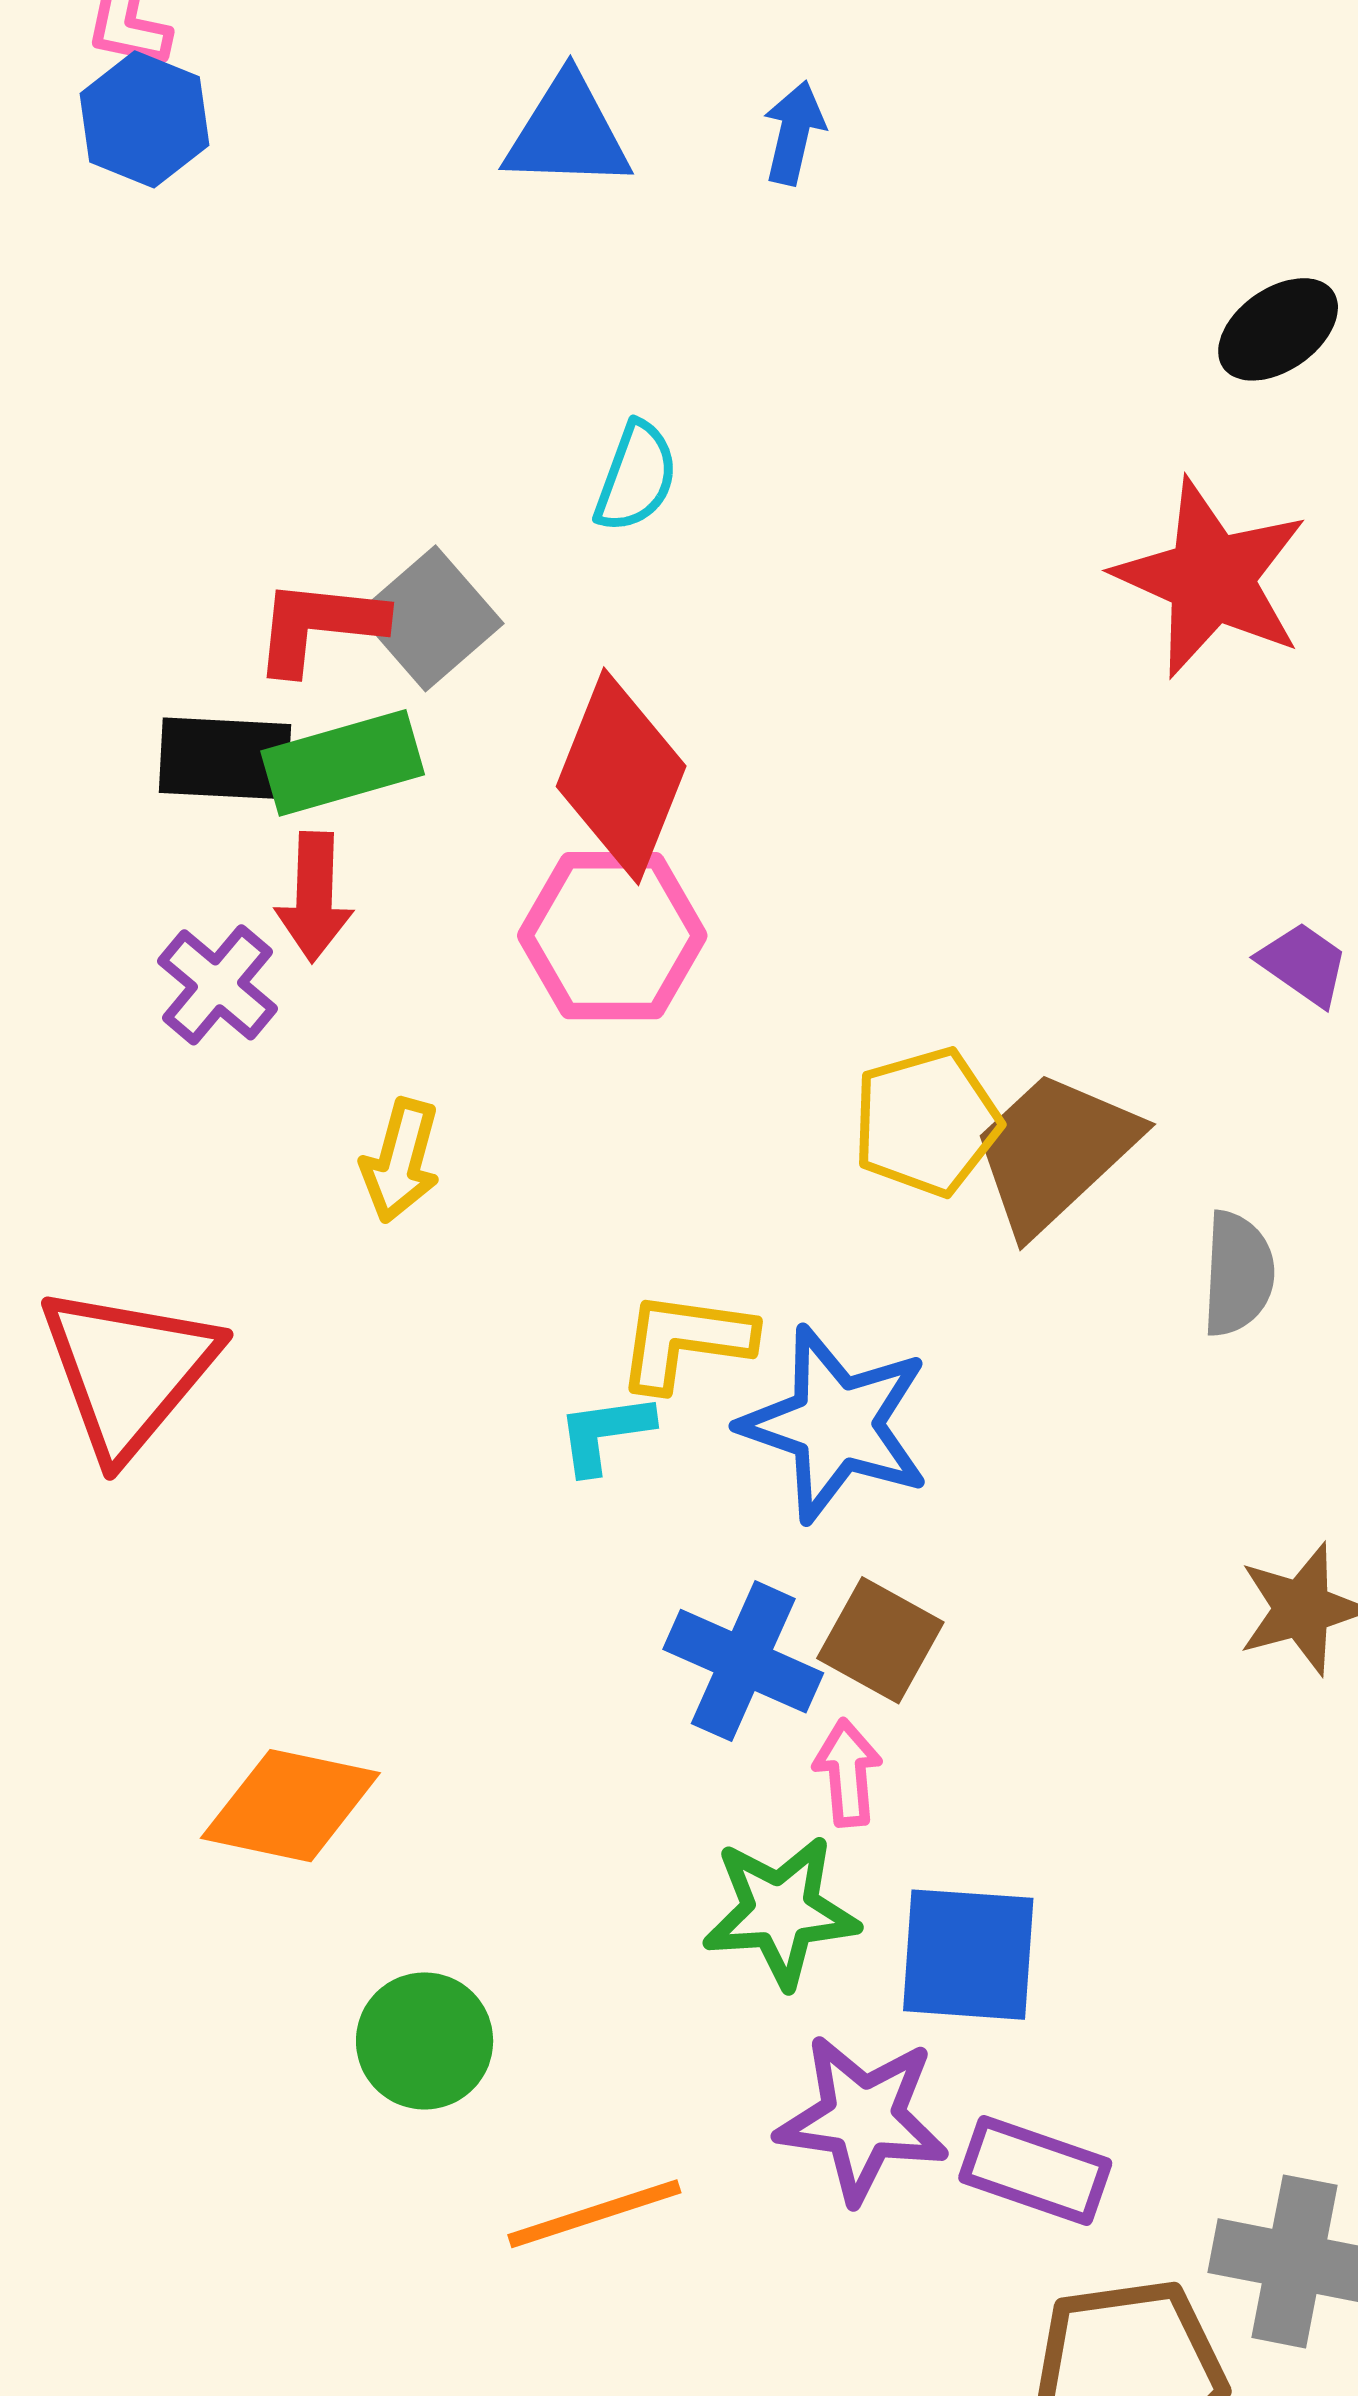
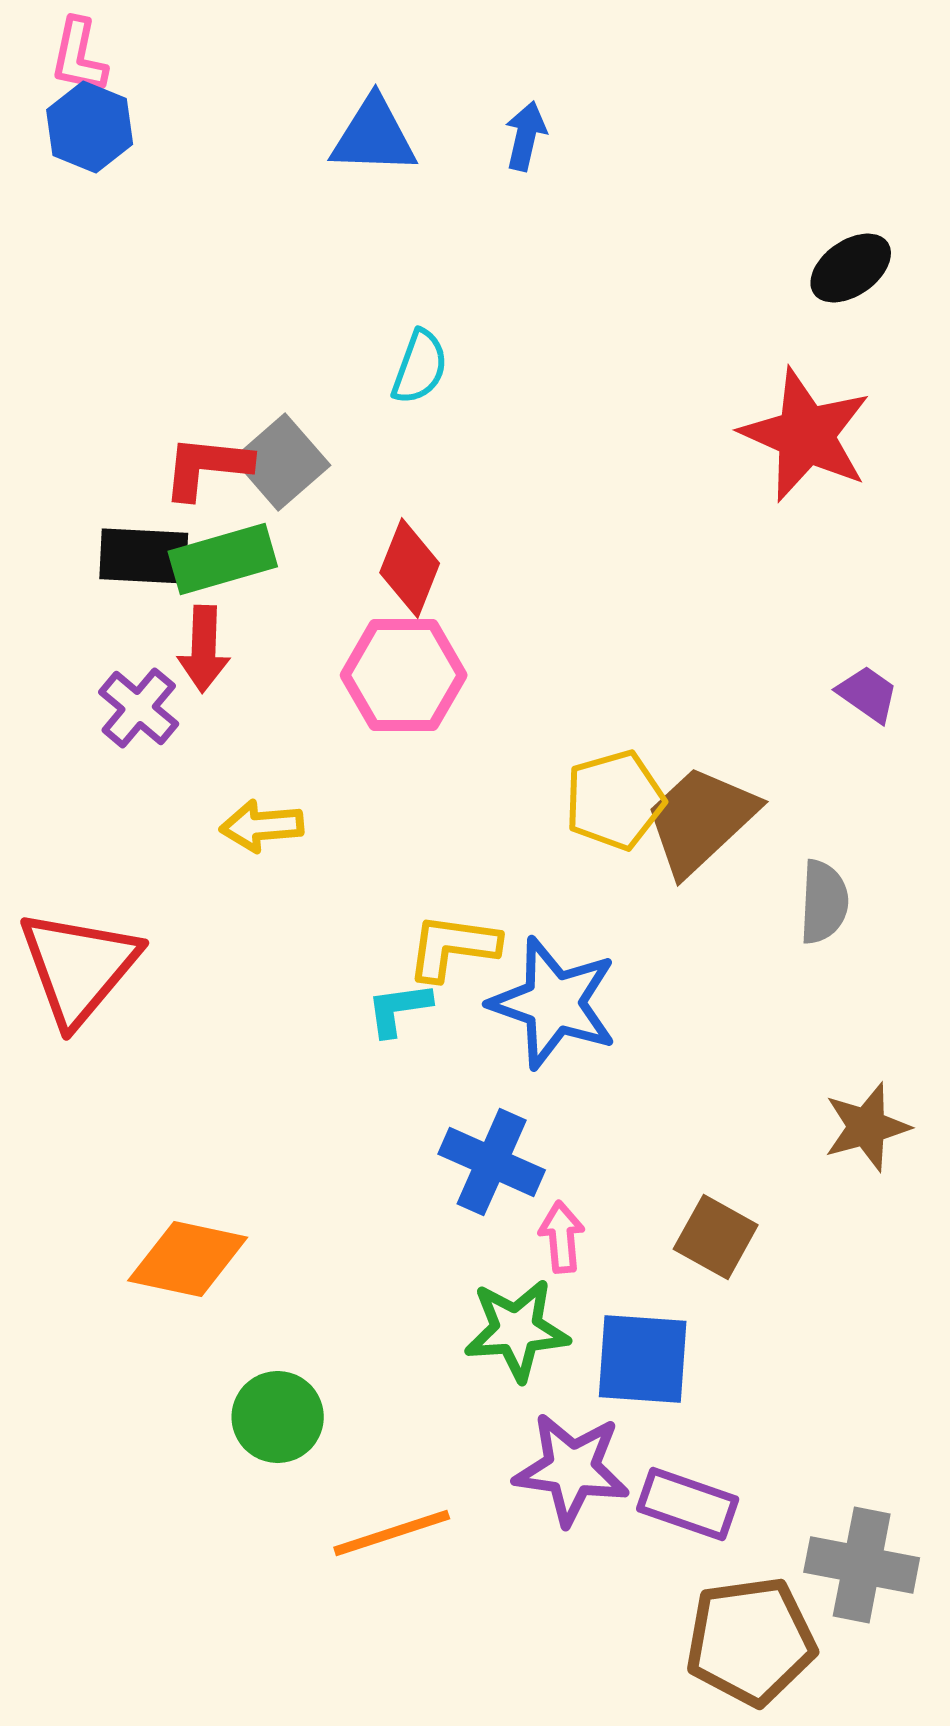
red diamond: (621, 776) -> (410, 568), size x0.7
yellow arrow: (401, 1161) -> (262, 826), turned 70
brown square: (880, 1640) -> (716, 1237), moved

